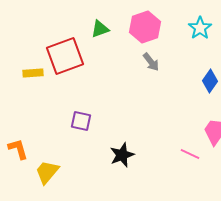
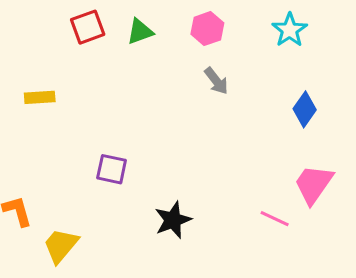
pink hexagon: (145, 27) -> (207, 29), size x0.7
red square: (65, 56) -> (88, 27), moved, size x0.6

